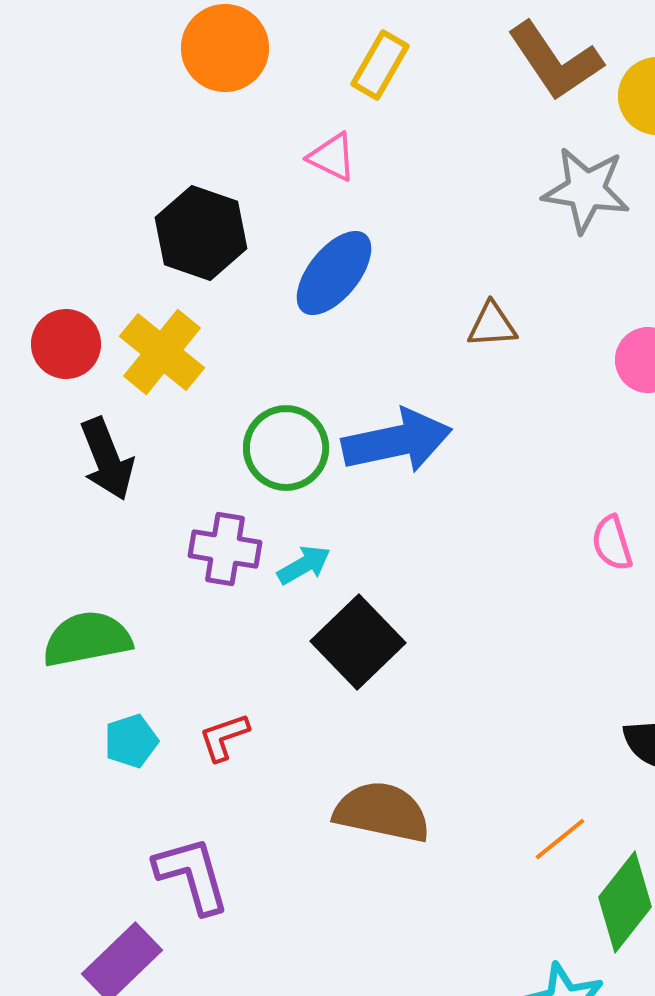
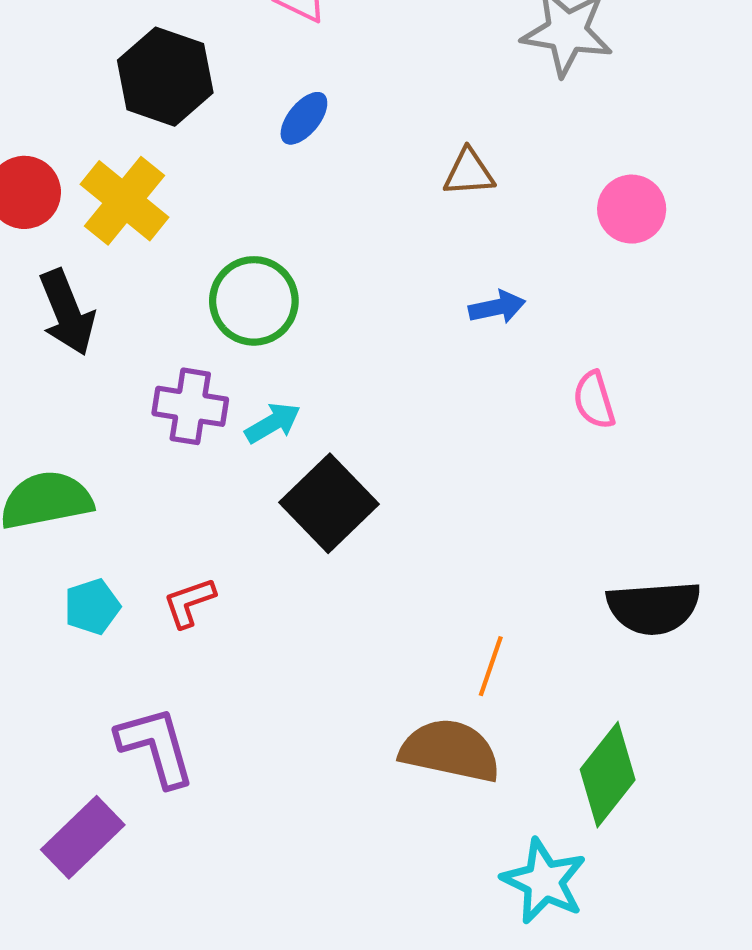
blue ellipse: (334, 273) -> (304, 118), size x0.6
blue arrow: (397, 441) -> (497, 307), moved, size x0.5
brown semicircle: (382, 812) -> (450, 751), moved
orange line: (560, 839) -> (491, 666), moved, turned -32

